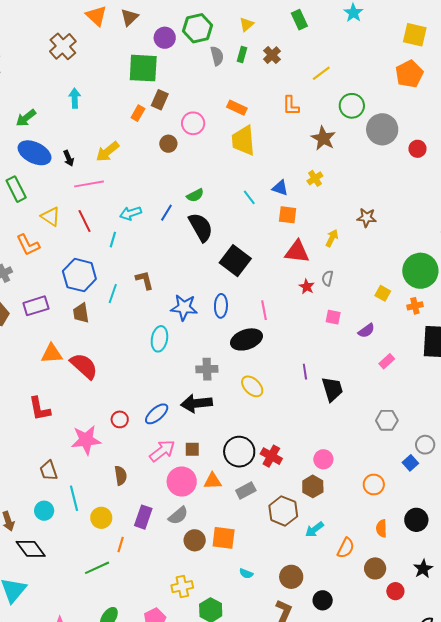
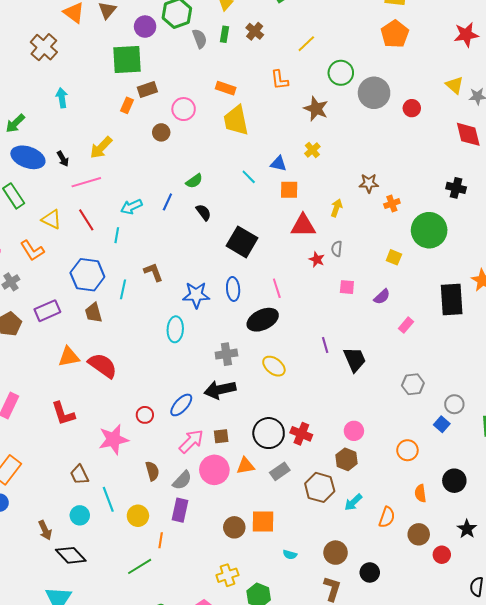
brown rectangle: (160, 100) -> (147, 89), turned 54
black semicircle: (201, 227) -> (203, 212), size x0.6
orange cross: (415, 306) -> (392, 204), moved
gray semicircle: (178, 516) -> (182, 480), moved

